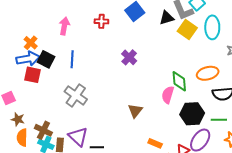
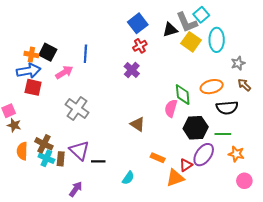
red cross: (101, 21) -> (140, 46), moved, turned -32
pink arrow: (64, 26) -> (64, 72), moved, turned 48
orange cross: (31, 43) -> (31, 55), turned -32
black square: (46, 59) -> (48, 52), moved
blue line: (72, 59) -> (85, 54), moved
brown triangle: (135, 111) -> (138, 124), turned -35
brown star: (18, 119) -> (14, 125), moved

